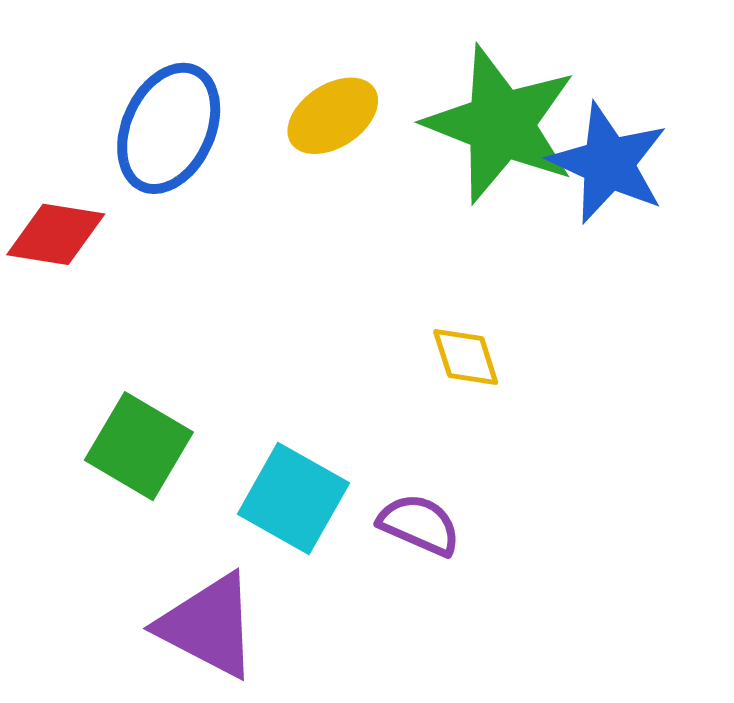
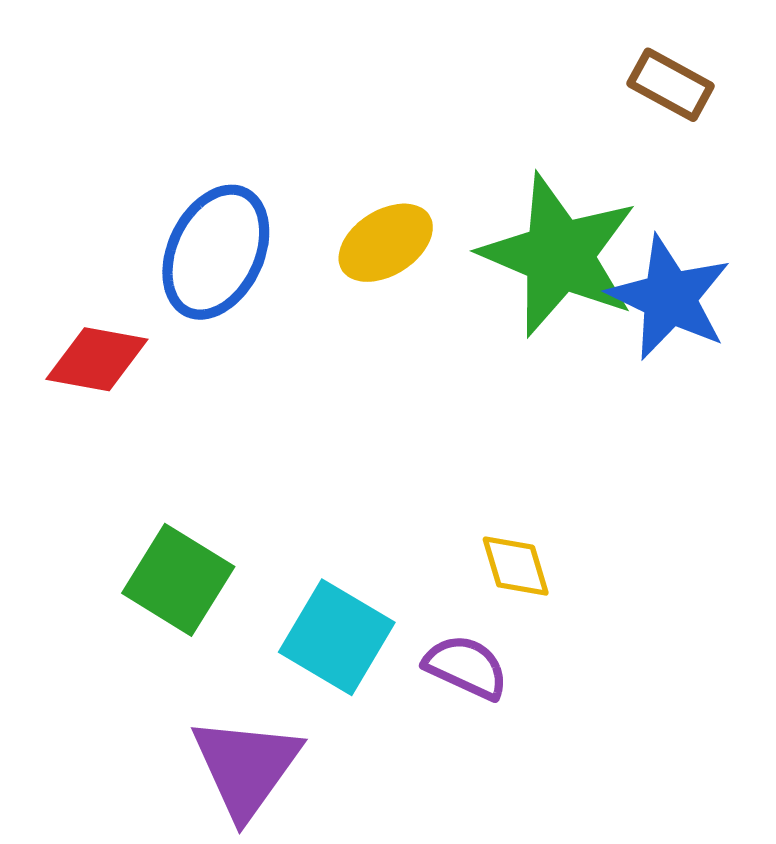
yellow diamond: (466, 357) -> (516, 566), moved
purple triangle: (208, 626) -> (246, 767), turned 37

